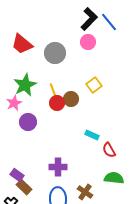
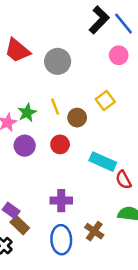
pink circle: (88, 42) -> (119, 55), moved
green star: (25, 85) -> (27, 113), moved, size x0.7
red circle: (57, 103) -> (60, 144), moved
cyan rectangle: (92, 135) -> (103, 162), size x1.5

